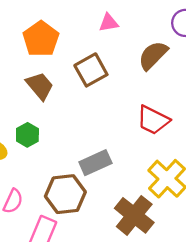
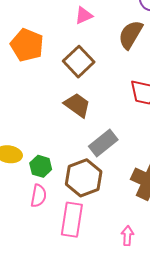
brown trapezoid: (40, 86) -> (77, 105), moved
green hexagon: (27, 135) -> (41, 166), moved

